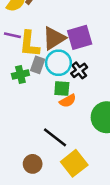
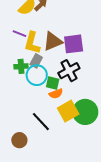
cyan circle: (58, 63) -> (37, 75), moved
black cross: (79, 70) -> (69, 71), size x1.5
yellow square: (74, 163) -> (68, 111), moved

